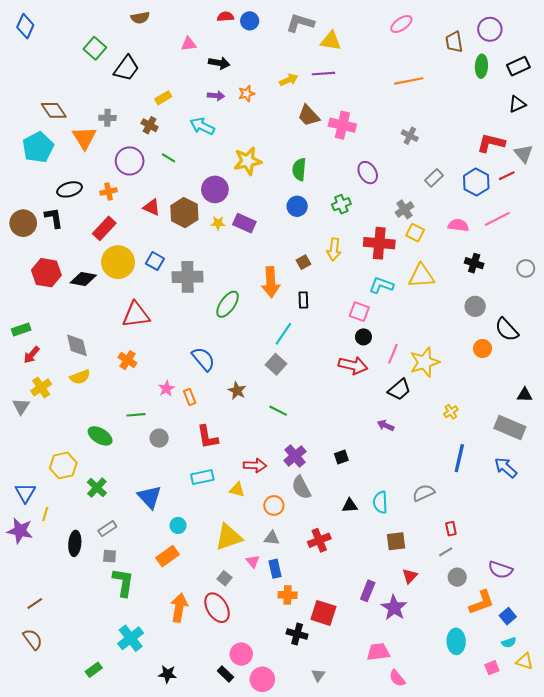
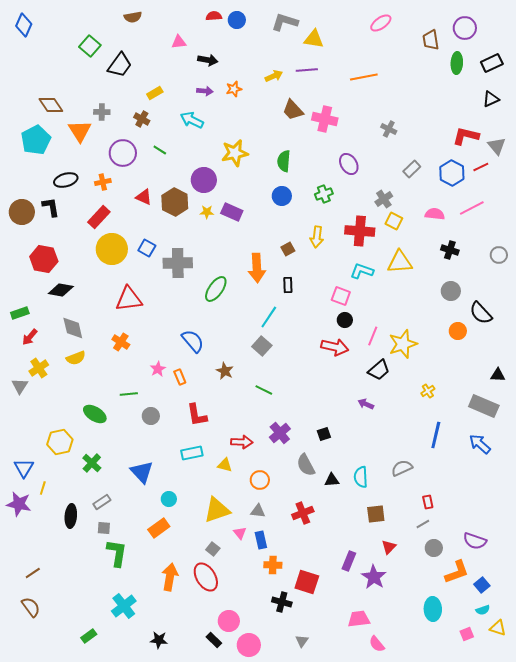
orange line: (409, 81) -> (364, 77), moved
black diamond: (83, 279) -> (61, 290), moved
gray semicircle: (301, 488) -> (306, 465), moved

